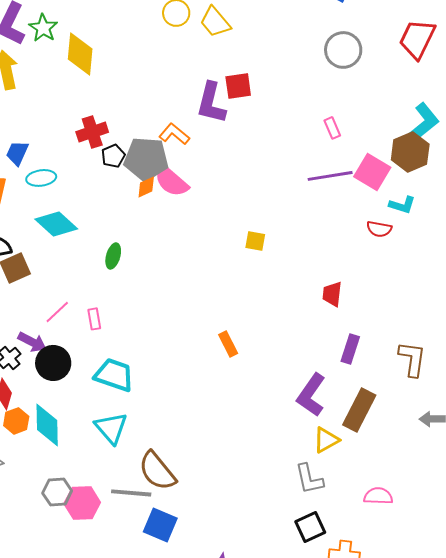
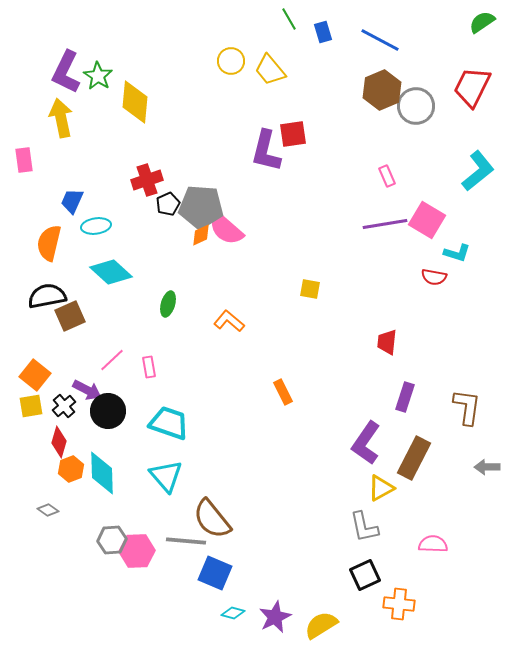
gray circle: (343, 50) -> (416, 106), moved
orange L-shape: (174, 134) -> (229, 321), moved
brown hexagon: (410, 152) -> (382, 90), moved

